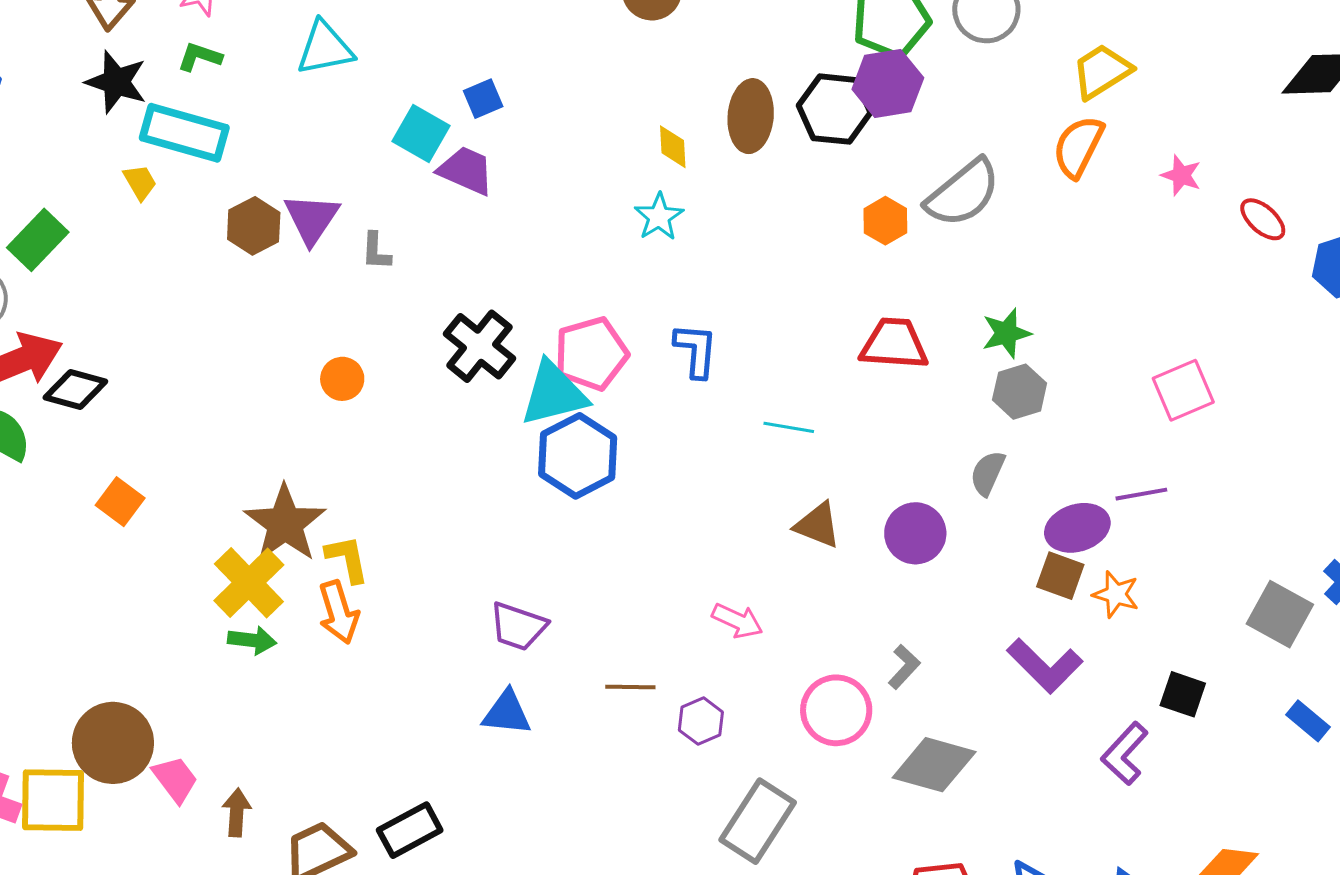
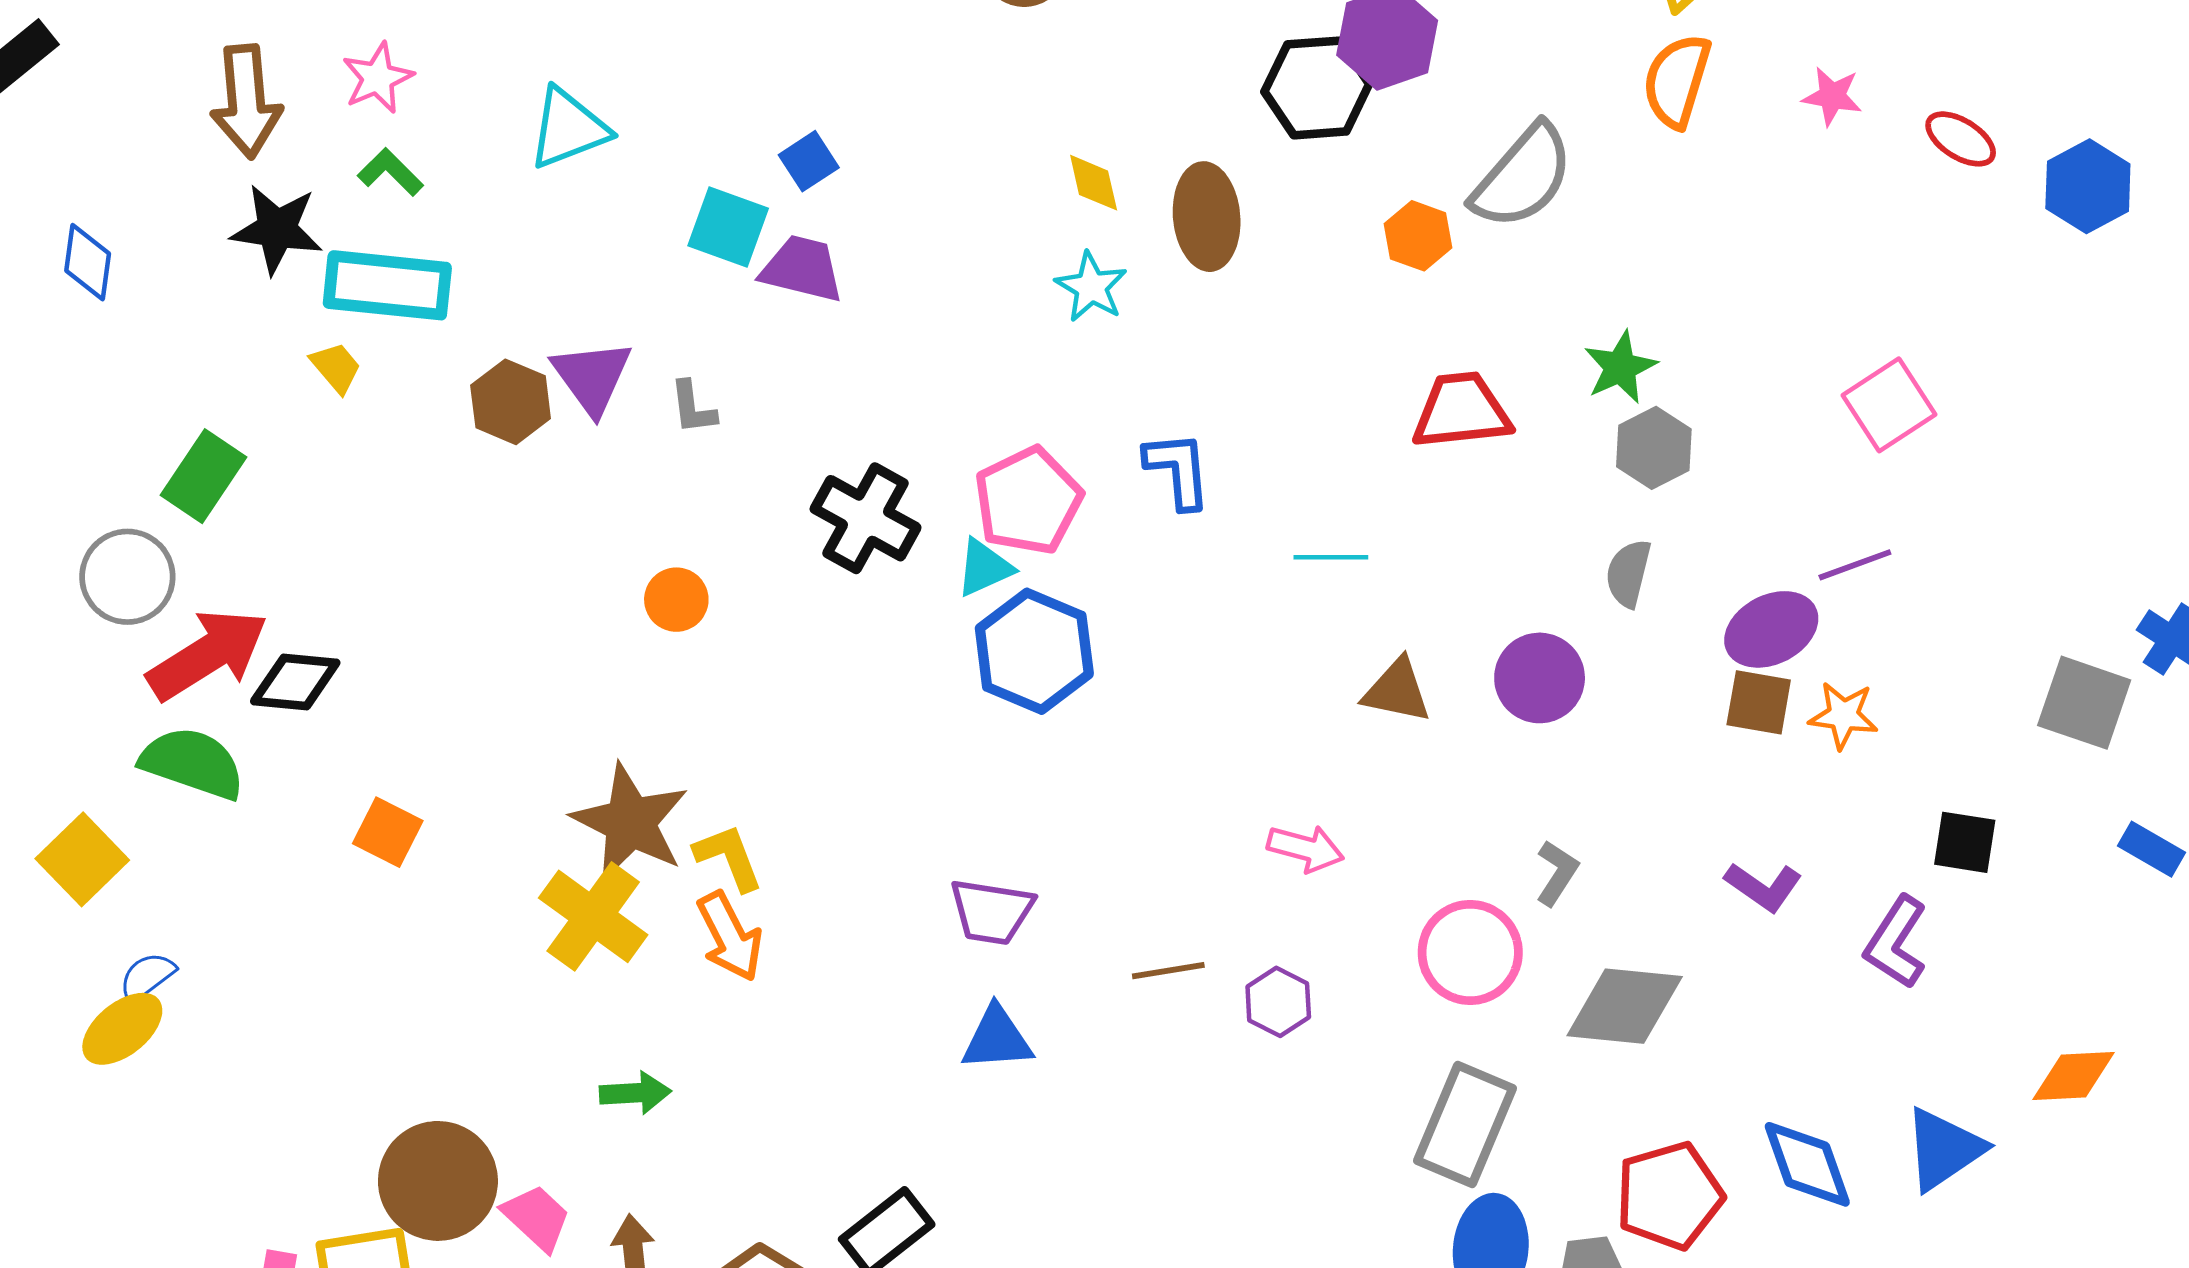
green L-shape: (200, 57) -> (390, 172), turned 36
brown ellipse: (751, 116) -> (1207, 217), moved
cyan triangle: (554, 394) -> (984, 568), size x0.6
green arrow: (252, 640) -> (635, 1093), moved
purple L-shape: (1045, 666) -> (1763, 887), moved, size x0.7
gray rectangle: (758, 821) -> (1465, 1124), moved

